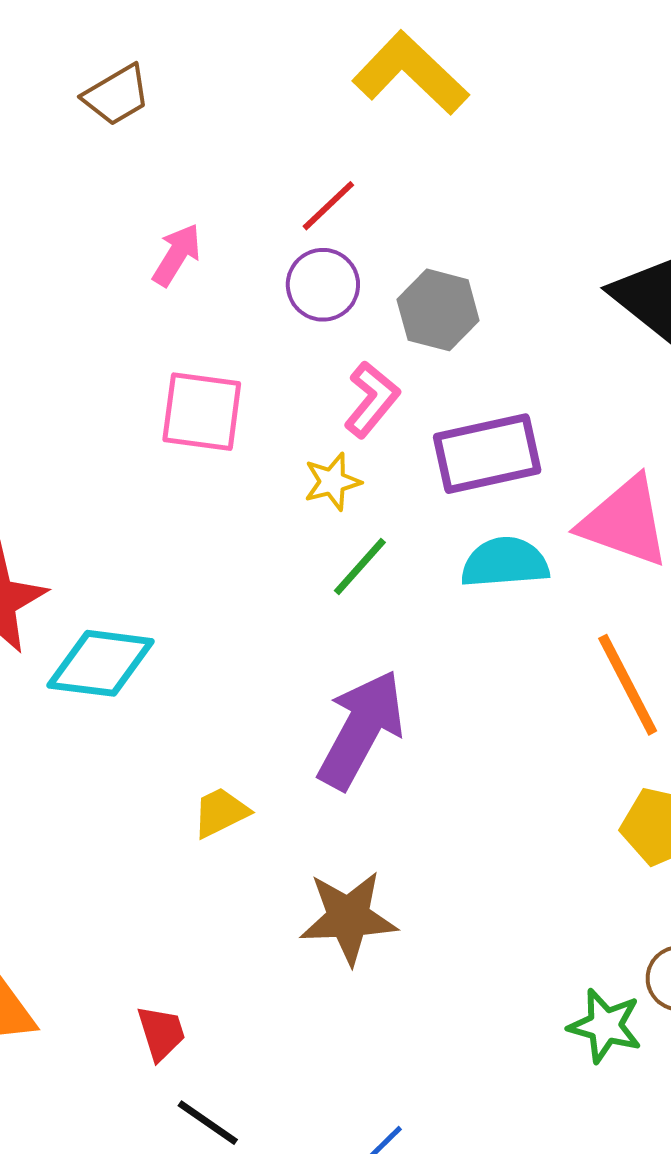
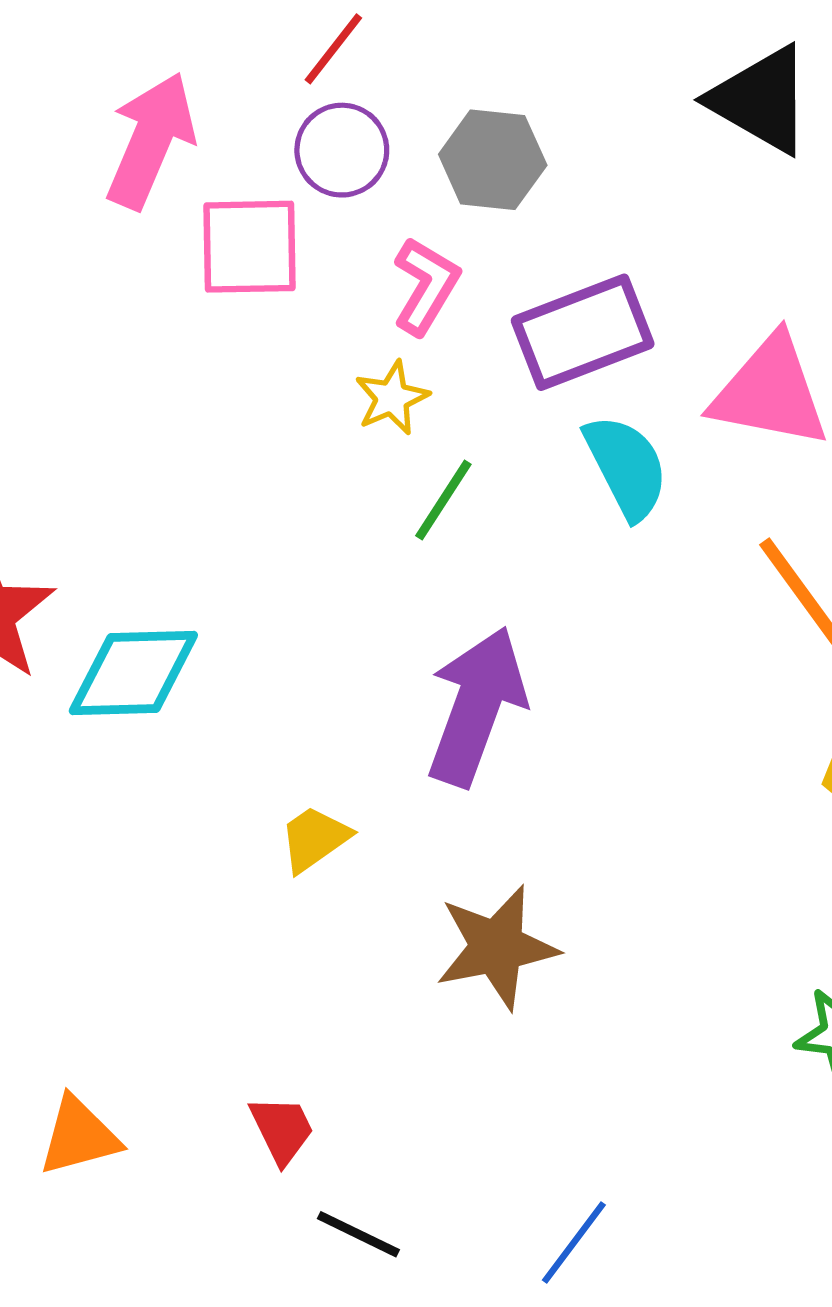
pink arrow: (177, 255) -> (151, 140), size x1.6
pink square: (202, 412) -> (250, 247), moved
cyan semicircle: (505, 562) -> (626, 467), turned 76

